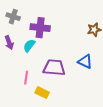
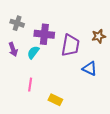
purple trapezoid: (54, 68) -> (71, 45), moved, turned 95
yellow rectangle: (42, 93) -> (55, 100), moved

